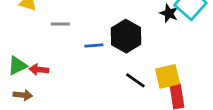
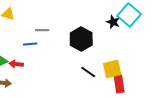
gray line: (60, 24) -> (42, 30), moved
blue line: (94, 45) -> (30, 44), moved

